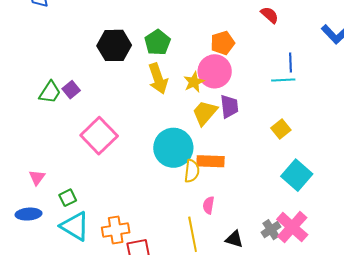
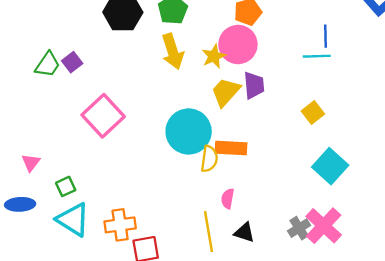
black triangle: (234, 239) -> (244, 232), moved

